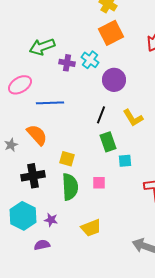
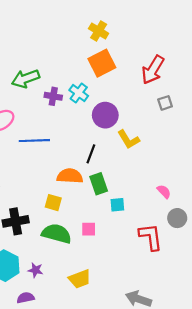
yellow L-shape: (133, 118) -> (128, 139), moved
orange semicircle: (37, 135) -> (70, 176), moved, turned -45
green semicircle: (70, 187) -> (57, 234), turned -72

